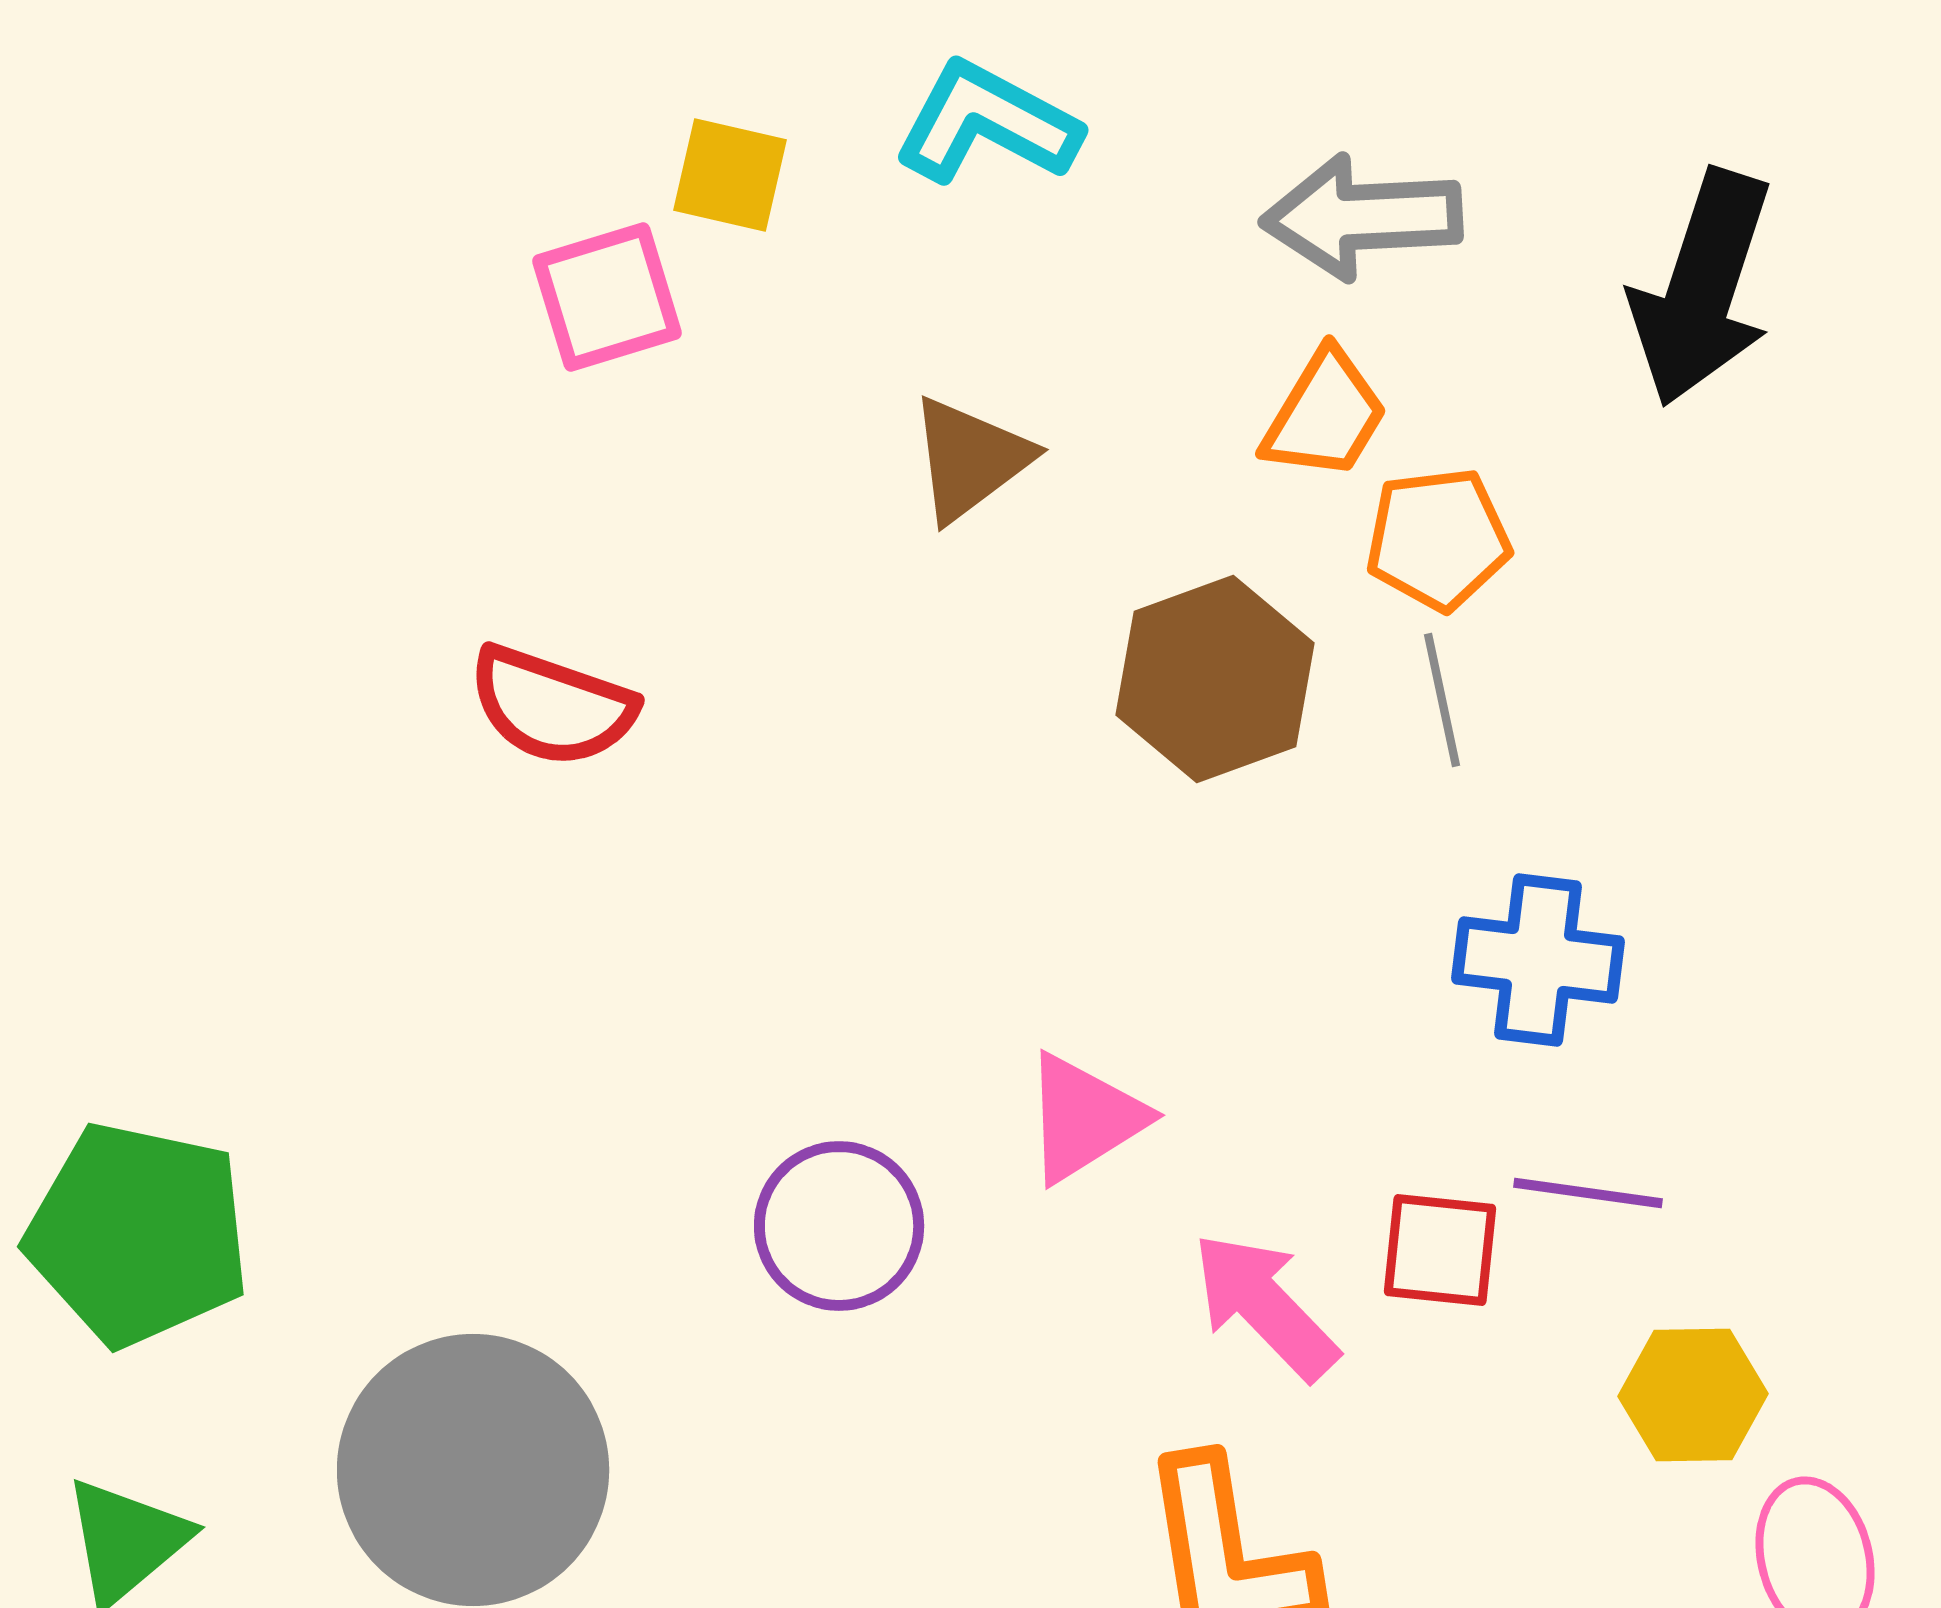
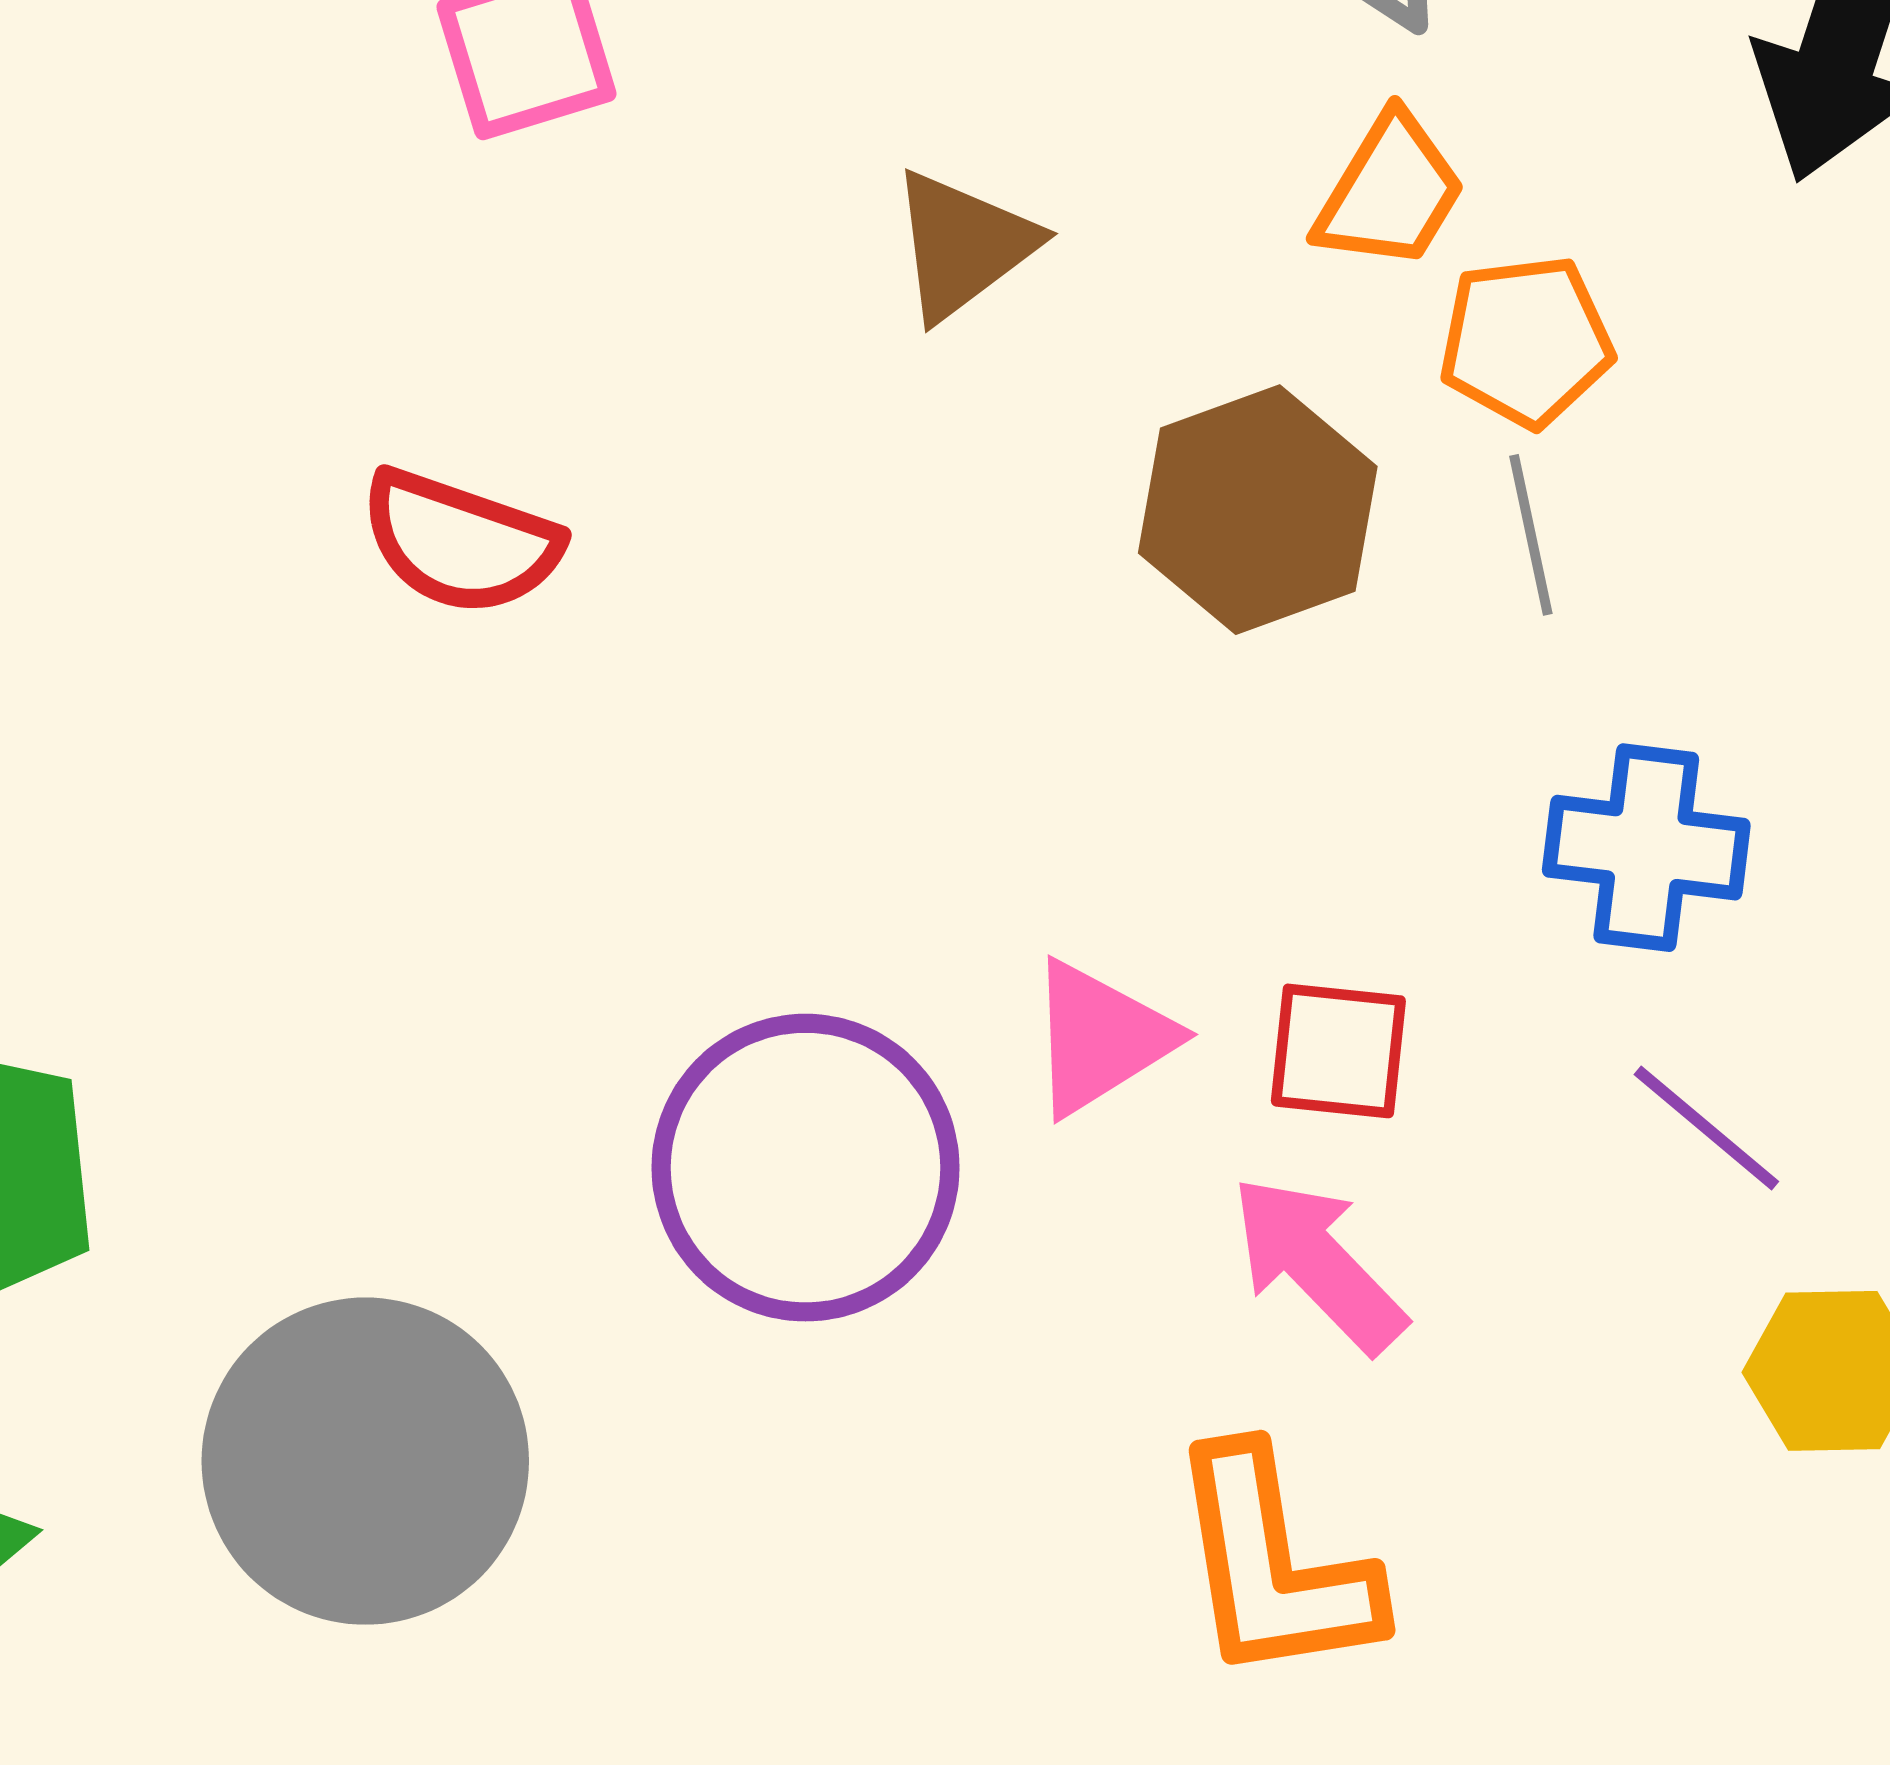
purple line: (1588, 1193) -> (1706, 1128), turned 32
purple circle: (839, 1226) -> (806, 1168), size x1.5
red square: (1440, 1250) -> (1338, 1051), moved

